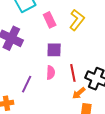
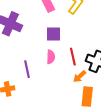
purple line: (27, 84) -> (27, 69), turned -36

